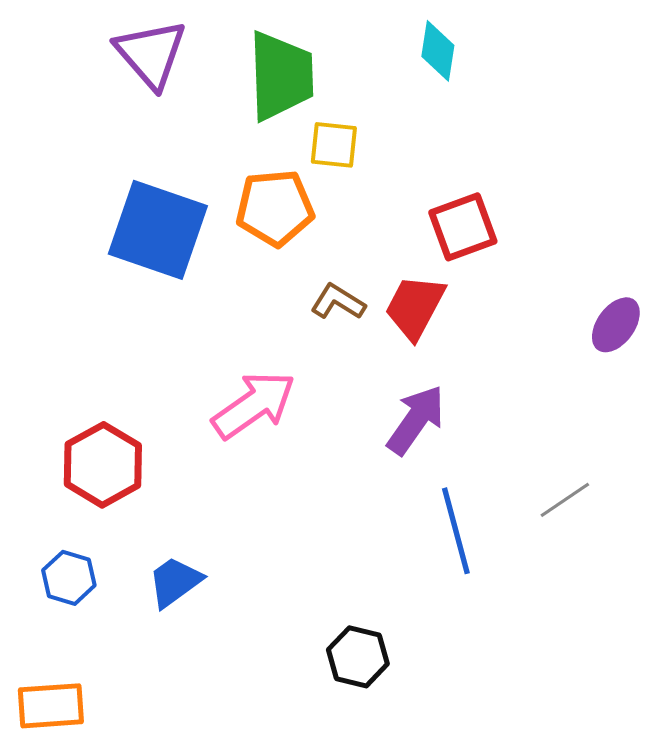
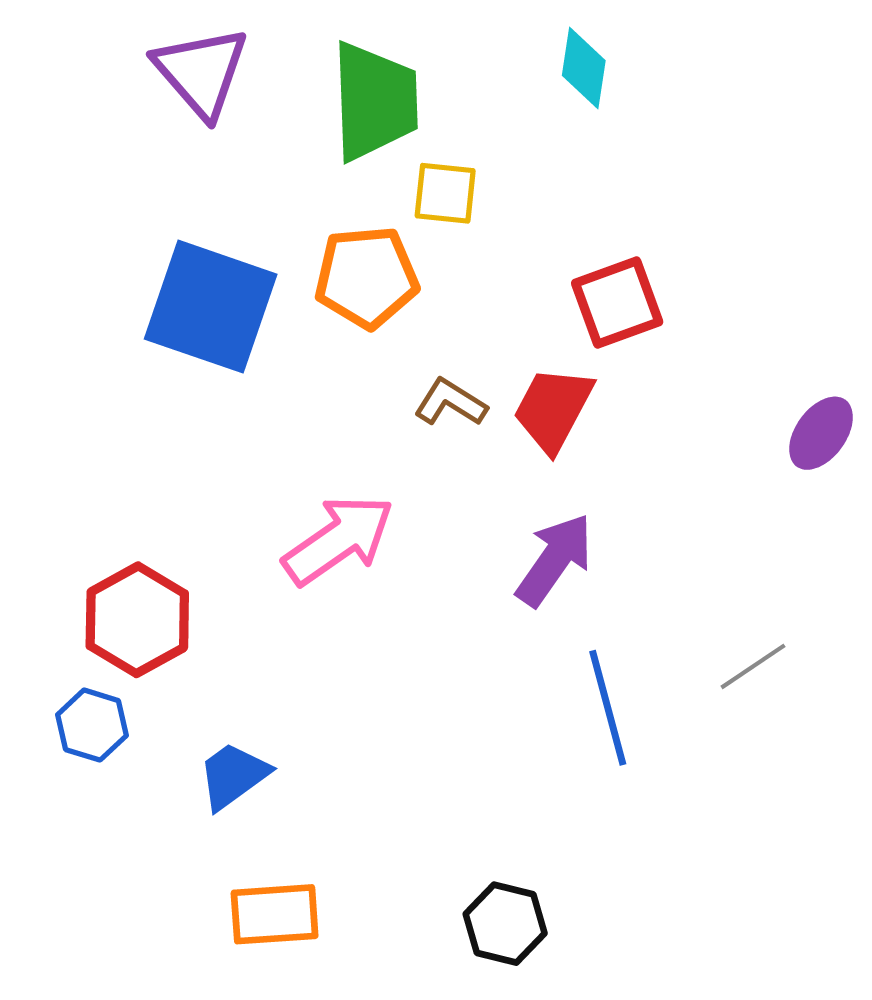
blue hexagon: (69, 578) -> (92, 725), moved
black hexagon: (358, 657) -> (505, 924), moved
orange rectangle: (51, 706) -> (275, 914), moved

